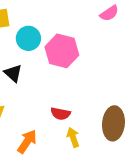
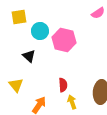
red semicircle: (60, 114) -> (63, 85), turned -104

